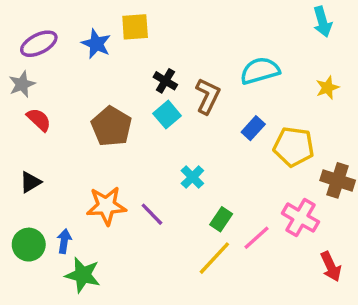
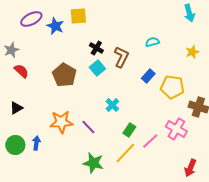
purple ellipse: (39, 44) -> (31, 19), moved
cyan semicircle: (260, 71) -> (152, 42), size x0.6
red arrow: (331, 267) -> (190, 168), moved, turned 48
green star: (83, 275) -> (93, 163), moved

